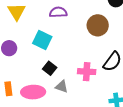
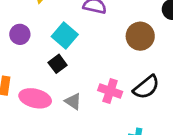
black square: (50, 68) -> (58, 64), moved

